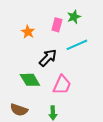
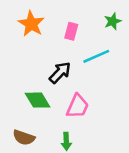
green star: (74, 17) -> (113, 21), moved
orange star: (28, 32) -> (31, 24), moved, size x1.5

